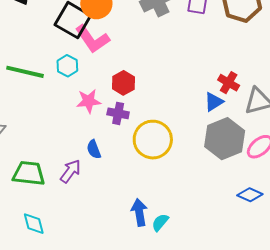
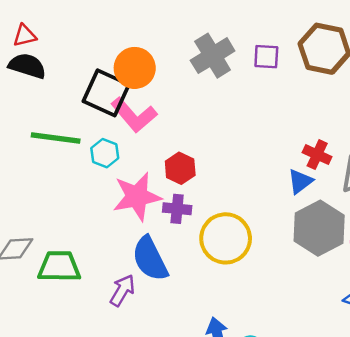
green line: (25, 72) -> (56, 138), moved
pink star: (89, 101) -> (137, 197), size x1.5
blue semicircle: (94, 149) -> (150, 259), size x1.8
green trapezoid: (29, 173) -> (59, 267), moved

